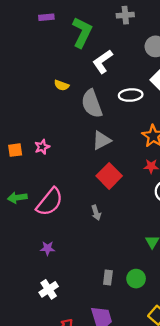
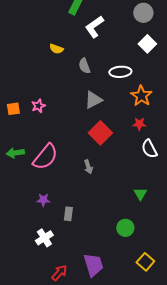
white ellipse: (131, 95) -> (120, 72), moved
gray semicircle: (92, 104) -> (84, 66), size x0.6
gray rectangle: (108, 277) -> (68, 214), moved

